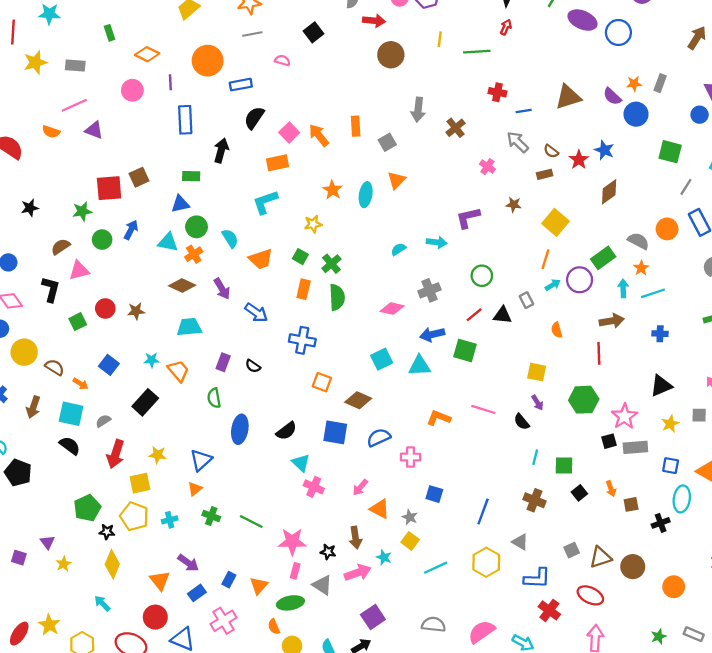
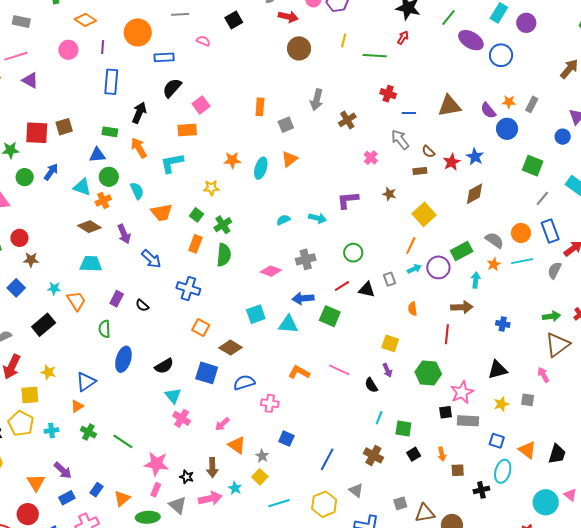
orange arrow: (319, 135) -> (139, 148), moved
orange star: (332, 190) -> (232, 160), turned 30
cyan line: (653, 293) -> (522, 261), moved
brown star: (136, 311) -> (31, 260), moved

